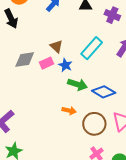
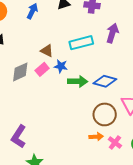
cyan rectangle: (92, 48) -> (81, 43), turned 50
orange arrow: (69, 110) -> (96, 137), moved

